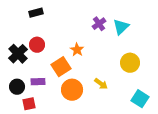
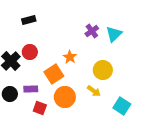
yellow circle: (130, 63) -> (103, 70), moved
cyan square: (140, 99) -> (122, 106), moved
red square: (29, 104) -> (40, 108), moved, turned 32

